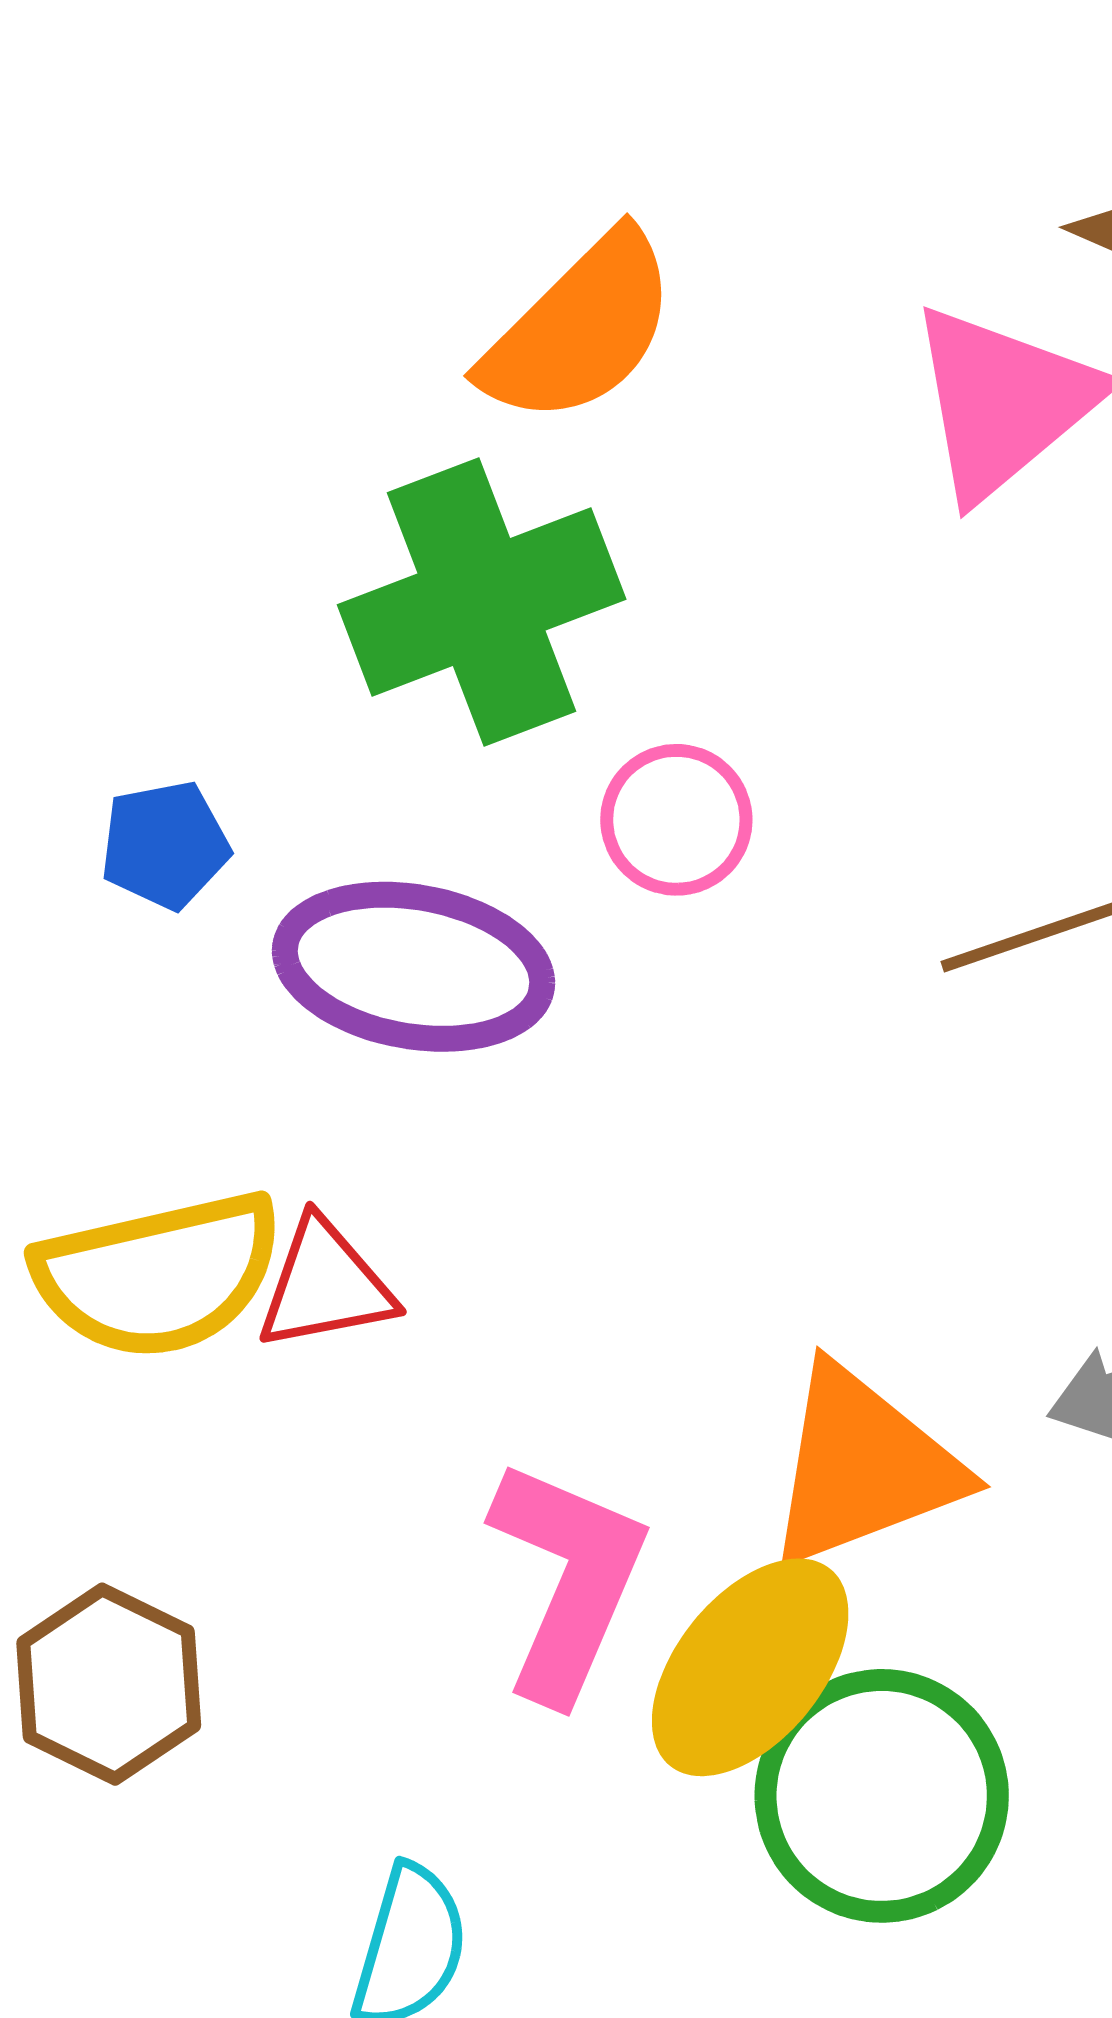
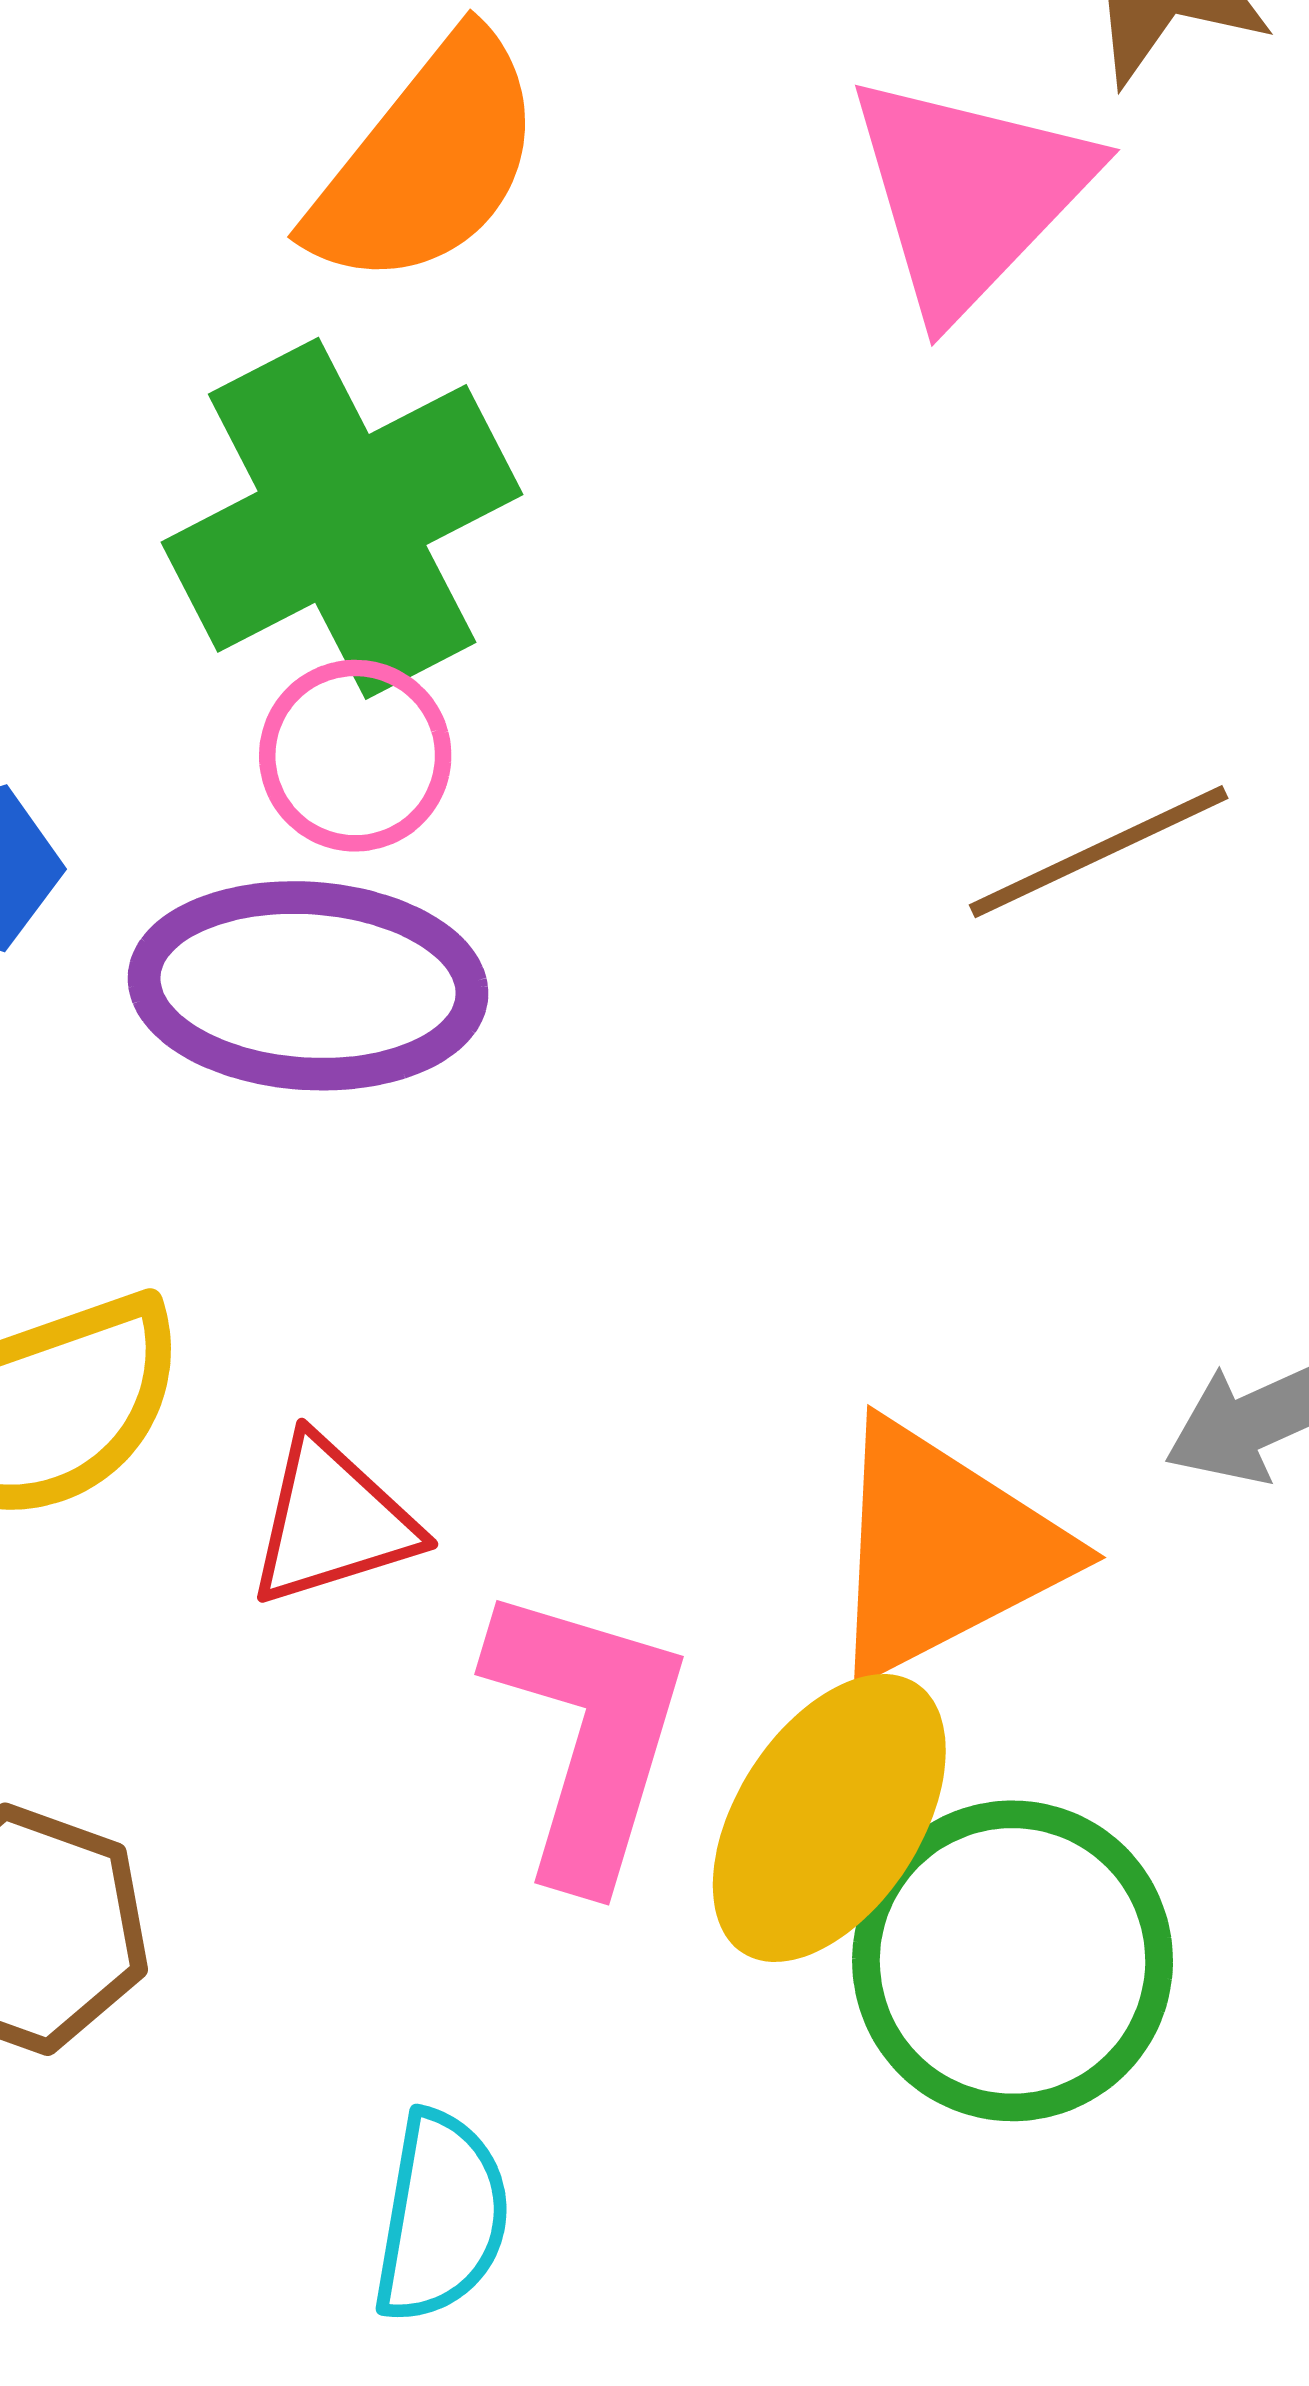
pink circle: (676, 820) -> (355, 756), moved
red triangle: (325, 1285) -> (332, 1522), moved

